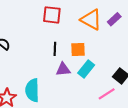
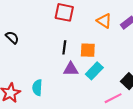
orange triangle: (91, 20) -> (104, 21), size x0.7
cyan semicircle: (32, 90) -> (37, 88), size x0.7

